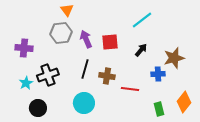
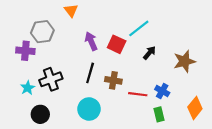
cyan line: (142, 20) -> (139, 28), moved
gray hexagon: (61, 33) -> (42, 32), moved
red square: (110, 42) -> (117, 44), turned 30
blue cross: (158, 74) -> (162, 91), moved, turned 32
green rectangle: (159, 109) -> (159, 114), moved

